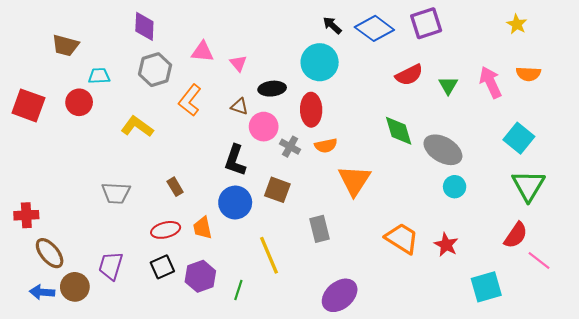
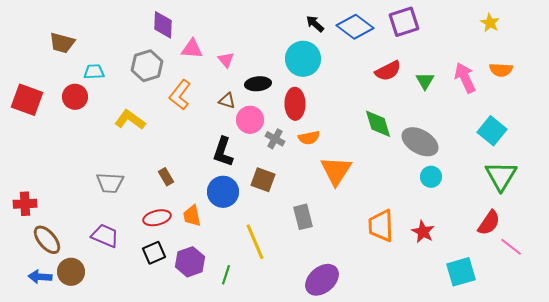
purple diamond: (144, 26) -> (163, 25), moved
orange trapezoid: (402, 238) -> (381, 226), turned -124
purple trapezoid: (111, 266) -> (105, 236), moved, turned 96

